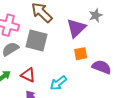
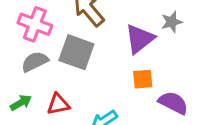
red triangle: (28, 75) -> (58, 104), turned -42

